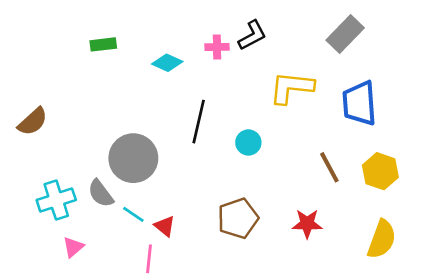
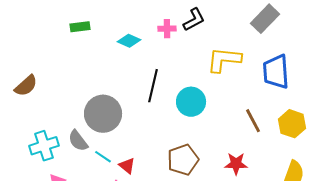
cyan circle: (248, 142) -> (191, 102), size x1.5

